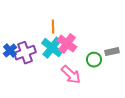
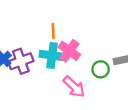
cyan cross: (52, 48) -> (52, 55), turned -30

